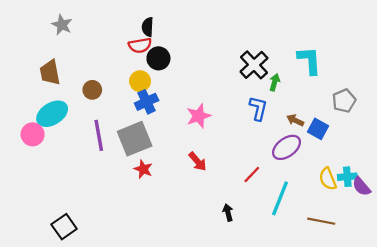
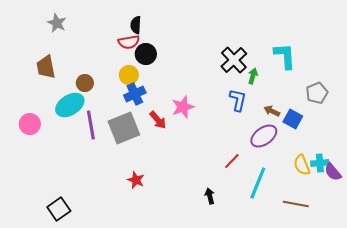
cyan ellipse: (52, 114) -> (70, 105), moved
red arrow: (198, 161) -> (158, 120), moved
red star: (143, 169) -> (136, 180), moved

